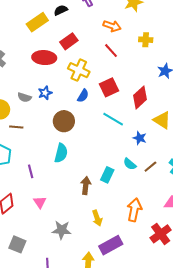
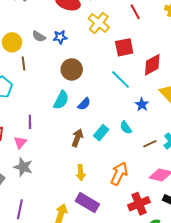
blue semicircle: (83, 96) -> (84, 104), moved
brown line: (16, 127) -> (23, 64), turned 64
brown line: (150, 167) -> (150, 144), moved
purple line: (31, 171) -> (30, 122), moved
pink triangle: (40, 202) -> (20, 142), moved
gray star: (62, 230) -> (23, 167), moved
purple rectangle: (111, 245) -> (87, 203), turned 45

